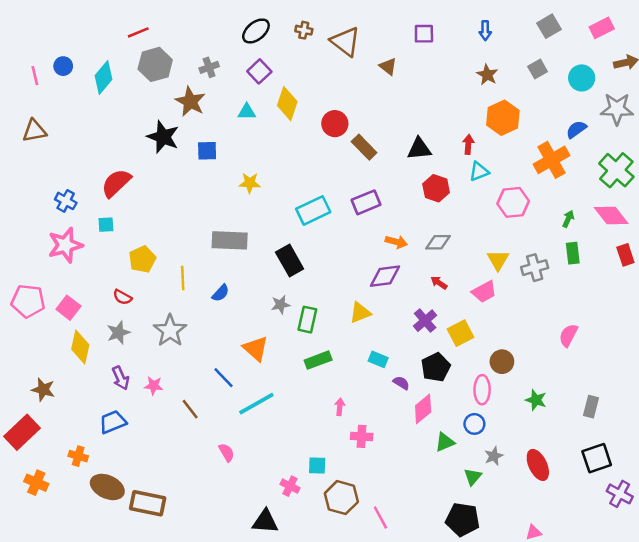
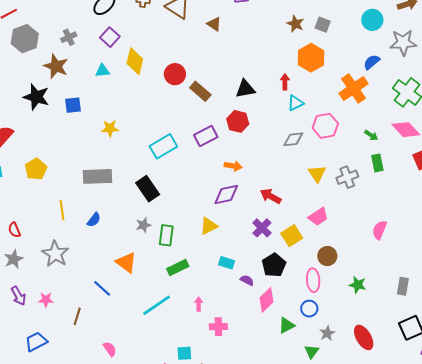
gray square: (538, 69) -> (323, 25), moved, turned -35
red hexagon: (436, 188) -> (238, 121), moved
green arrow: (568, 219) -> (371, 135), turned 104
gray diamond: (438, 242) -> (293, 139), moved
yellow pentagon: (142, 259) -> (36, 169), moved
red arrow: (439, 283) -> (271, 196), size x1.5
pink trapezoid: (484, 292) -> (318, 217), moved
red semicircle: (122, 297) -> (14, 230), turned 42
cyan line: (256, 404) -> (157, 305), moved
brown line: (190, 409) -> (77, 316), turned 60
blue trapezoid: (113, 422) -> (36, 342), moved

